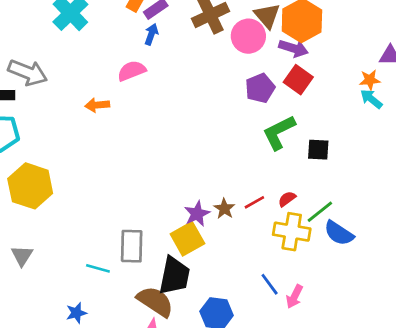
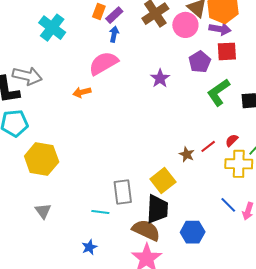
pink semicircle: (132, 71) -> (103, 63), size x1.4
red square: (298, 80) -> (227, 51), turned -30
purple star: (197, 214) -> (160, 78), moved

